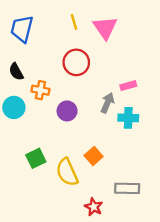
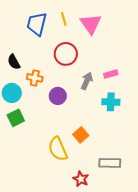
blue trapezoid: (22, 29) -> (37, 24), moved
gray arrow: (107, 103) -> (87, 81), moved
green square: (36, 158) -> (16, 118), moved

